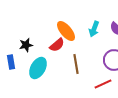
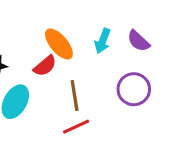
red line: (103, 84) -> (76, 127), moved

